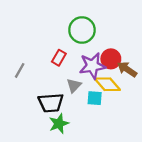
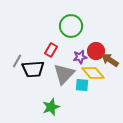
purple star: (92, 66) -> (80, 57), size x0.6
gray triangle: (74, 85) -> (64, 74), size x1.6
black trapezoid: (51, 103) -> (33, 69), moved

